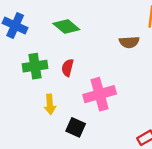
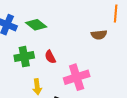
green diamond: (66, 26) -> (36, 25), moved
red semicircle: (68, 68) -> (50, 57), turned -40

